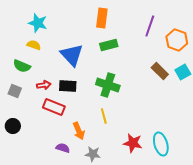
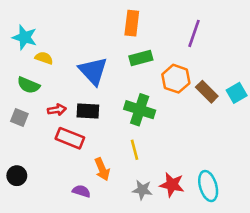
cyan star: (38, 23) -> (25, 37), moved
orange hexagon: (177, 40) -> (176, 79), moved
black circle: (13, 126) -> (17, 176), moved
gray star: (93, 154) -> (142, 190), moved

